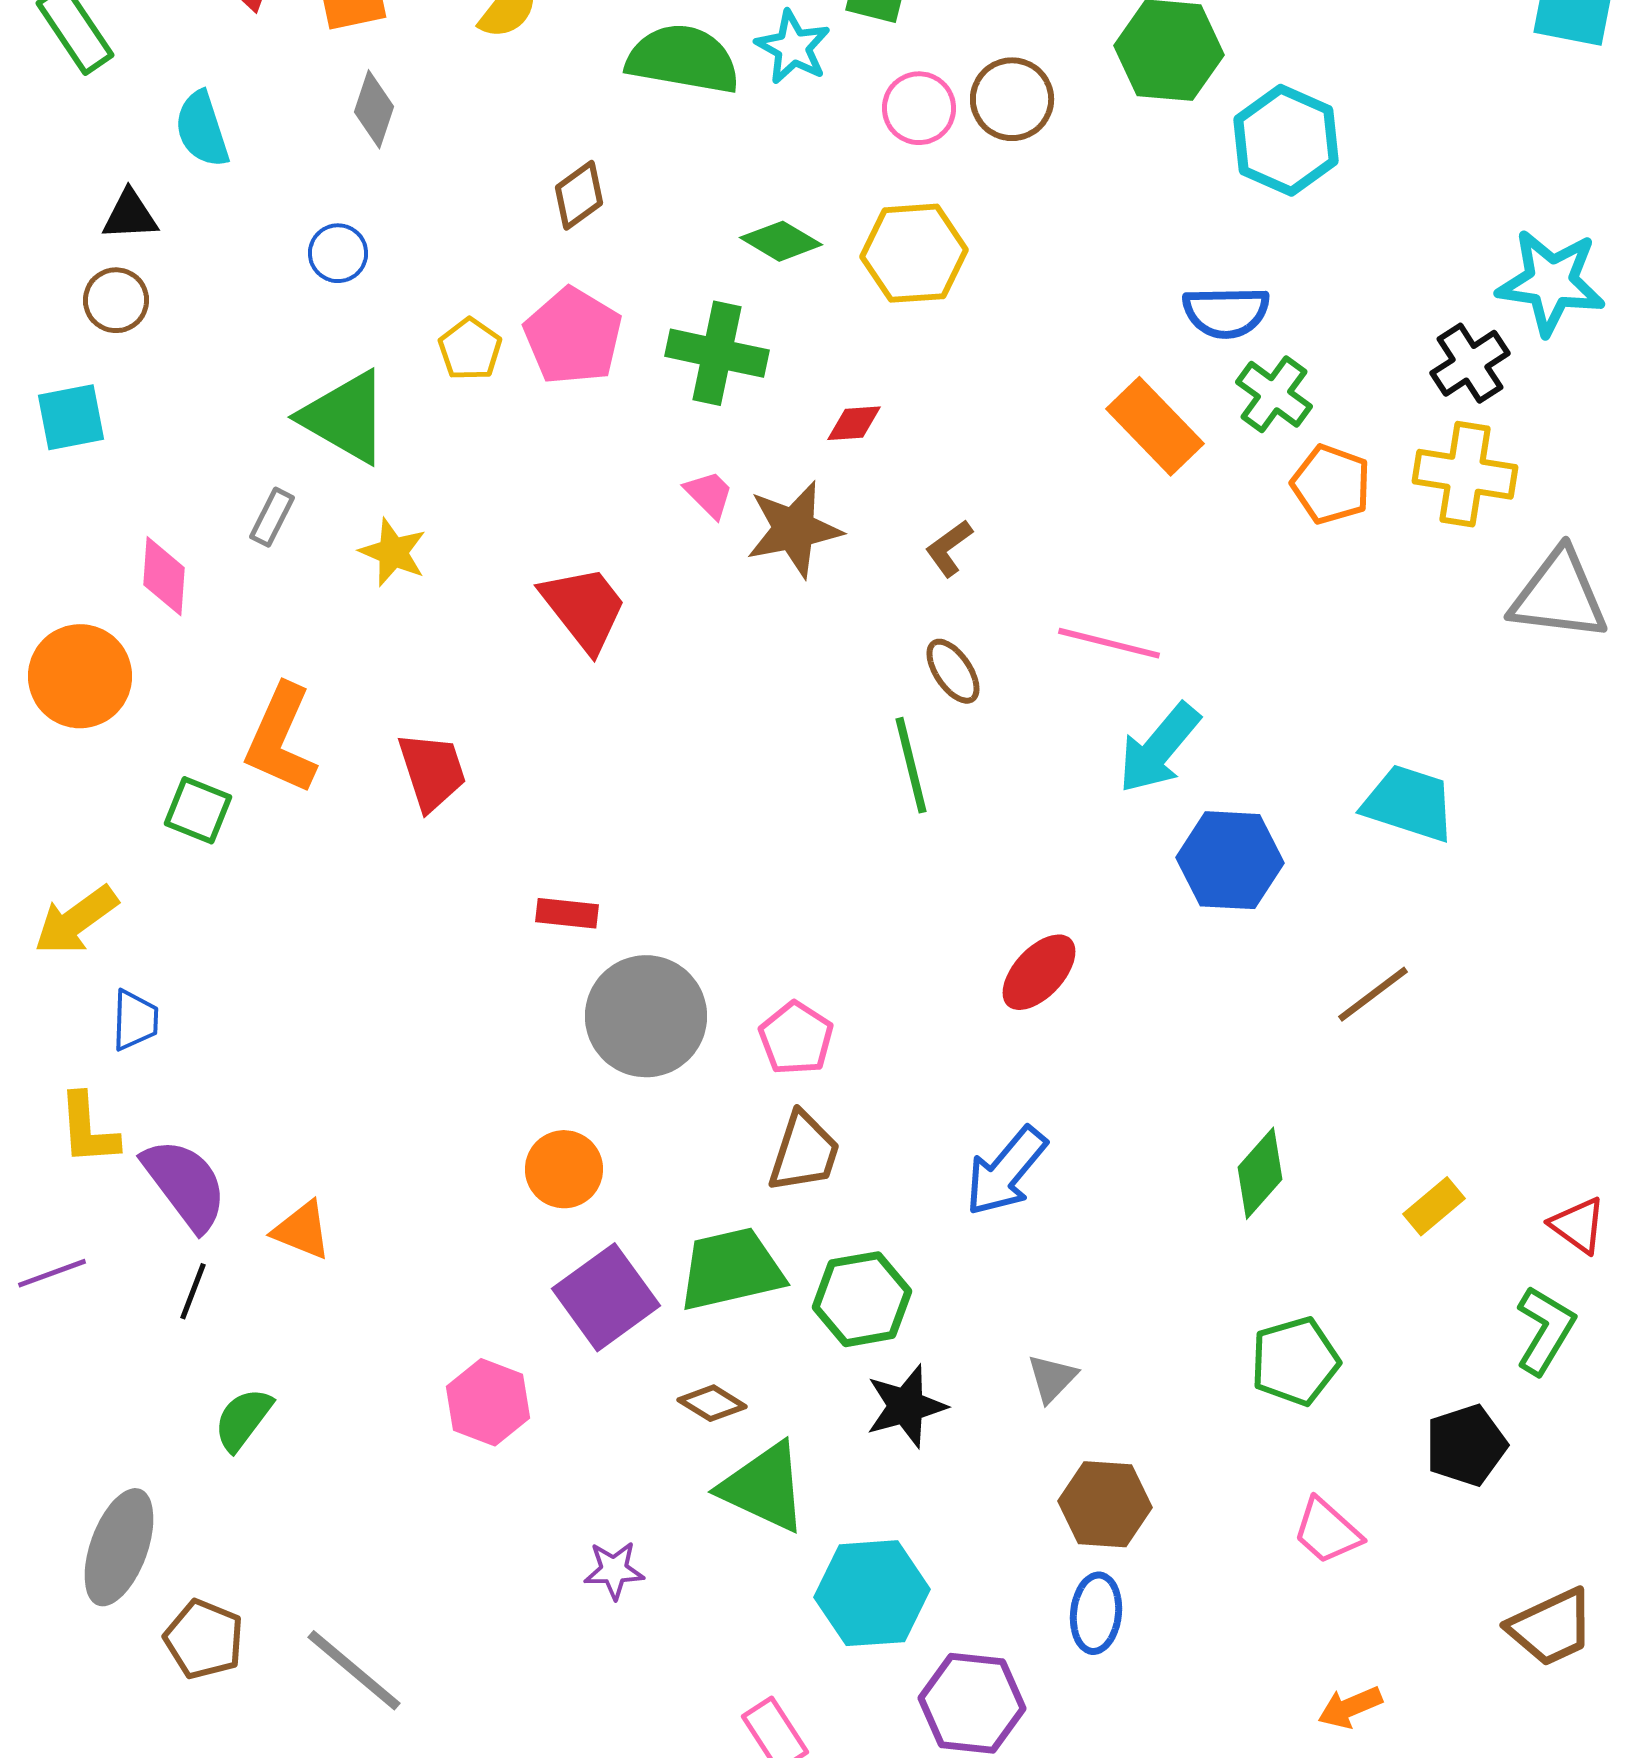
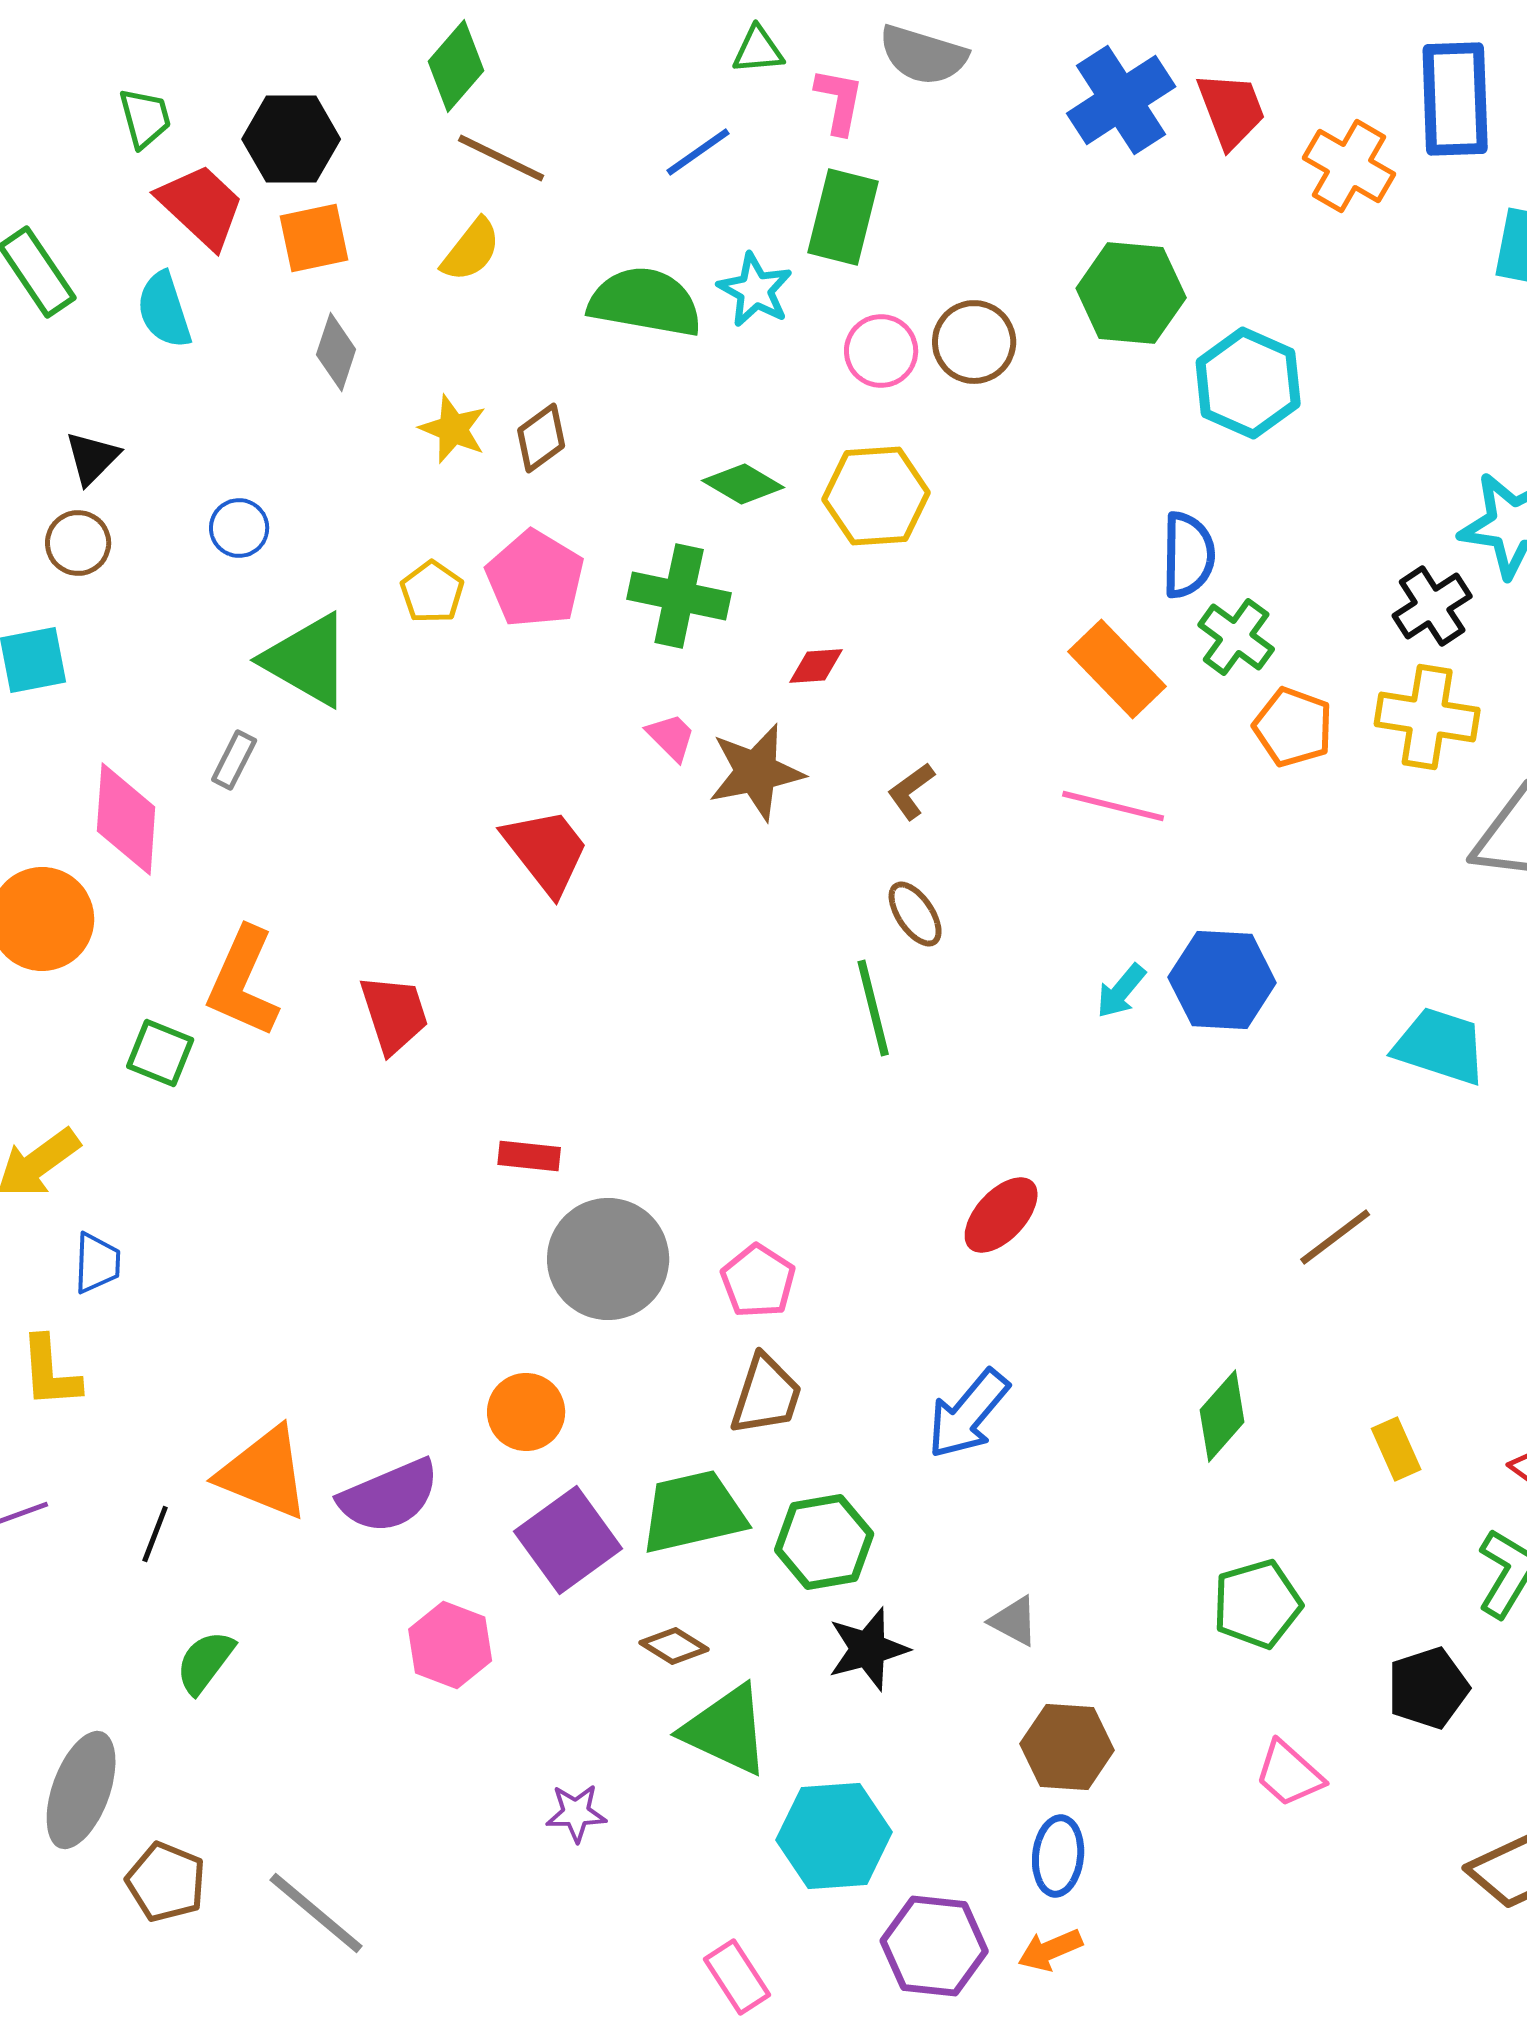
cyan semicircle: (202, 129) -> (164, 310), moved
black triangle: (130, 215) -> (92, 458), turned -42
blue circle: (338, 253) -> (239, 528), moved
blue semicircle: (1226, 312) -> (1188, 555), turned -88
yellow star: (393, 552) -> (453, 429), moved
pink diamond: (164, 576) -> (126, 819), size x1.4
pink line: (1109, 643) -> (1113, 806), moved
cyan arrow: (1159, 748) -> (1121, 991), size x0.6
cyan trapezoid: (1409, 803) -> (1440, 1046), moved
blue hexagon: (1230, 860) -> (1222, 980), moved
purple semicircle: (185, 1184) -> (389, 1496), moved, turned 104
yellow rectangle: (1434, 1206) -> (1396, 1449), turned -74
orange triangle: (302, 1230) -> (264, 1473), size x1.6
gray triangle: (1052, 1378) -> (1014, 1621), turned -46
orange arrow: (1350, 1707) -> (1050, 1950), moved

